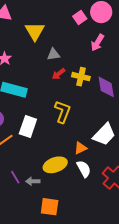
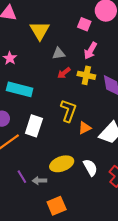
pink square: (80, 17) -> (84, 24), moved, turned -32
pink arrow: (97, 43) -> (90, 51), moved
orange triangle: (81, 148) -> (85, 128), moved
orange square: (50, 207) -> (57, 206), turned -30

